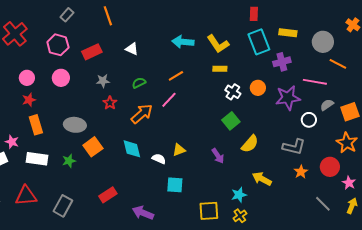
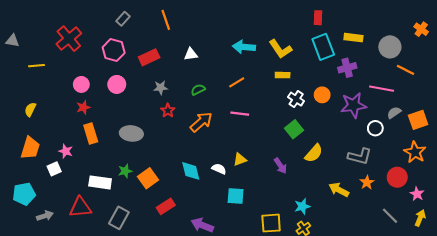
white triangle: (132, 49) -> (191, 54), turned -32
pink line: (169, 100) -> (240, 114), moved, turned 54
orange square: (93, 147) -> (148, 178), moved
cyan diamond: (132, 149) -> (191, 171), moved
white rectangle: (37, 159) -> (100, 182), moved
yellow arrow: (262, 179) -> (339, 190), moved

